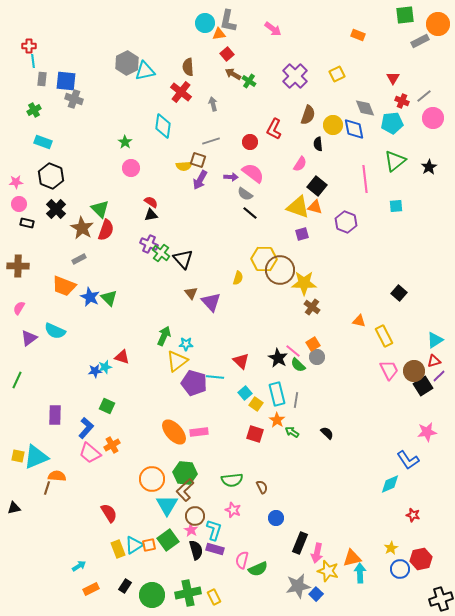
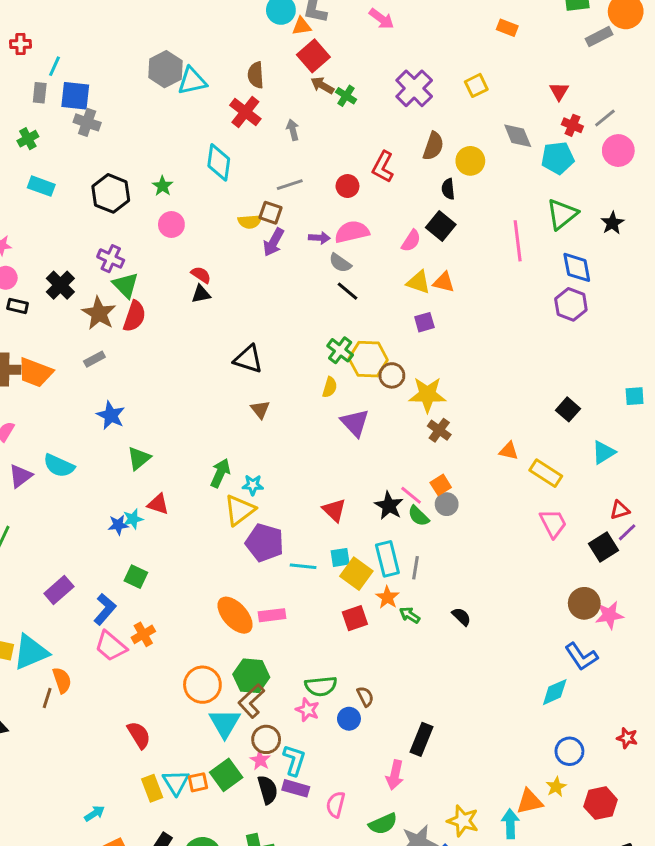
red square: (227, 54) -> (313, 56), size x1.5
cyan line: (33, 61) -> (55, 66), moved, turned 32
blue diamond: (354, 129) -> (577, 267), moved
pink semicircle: (300, 164) -> (411, 241), moved
pink semicircle: (253, 173) -> (352, 232), turned -50
black hexagon: (51, 176) -> (111, 193), moved
black square: (317, 186) -> (441, 226), moved
cyan square: (396, 206) -> (635, 396), moved
yellow triangle: (298, 207) -> (419, 282), size x0.7
purple hexagon: (346, 222) -> (571, 304), moved
purple cross: (149, 244) -> (111, 259), moved
green cross: (161, 253) -> (340, 350), moved
black triangle: (183, 259) -> (248, 359), turned -30
brown circle: (280, 270) -> (392, 375), size x0.6
orange trapezoid: (64, 286) -> (35, 372), moved
green triangle: (109, 298) -> (139, 458), moved, turned 36
purple triangle: (211, 302) -> (355, 423), moved
yellow rectangle: (384, 336) -> (546, 473), turned -30
cyan triangle: (435, 340) -> (603, 452), moved
brown circle: (414, 371) -> (584, 603), moved
cyan line: (215, 377) -> (303, 566), moved
cyan square: (245, 393) -> (340, 557), turned 32
yellow square: (256, 404) -> (356, 574), size x1.5
purple rectangle: (55, 415) -> (59, 590), turned 48
red square: (255, 434) -> (355, 618), turned -36
orange semicircle: (57, 476) -> (62, 680), turned 66
pink star: (233, 510) -> (308, 710), moved
red star: (413, 515) -> (627, 738), moved
blue circle: (276, 518) -> (349, 719), moved
black rectangle: (300, 543) -> (421, 739), moved
cyan triangle: (134, 545) -> (176, 782), turned -30
pink arrow: (317, 553) -> (395, 775), moved
orange triangle: (352, 558) -> (529, 802), moved
green semicircle: (258, 569) -> (383, 824), moved
blue circle: (400, 569) -> (569, 751), moved

